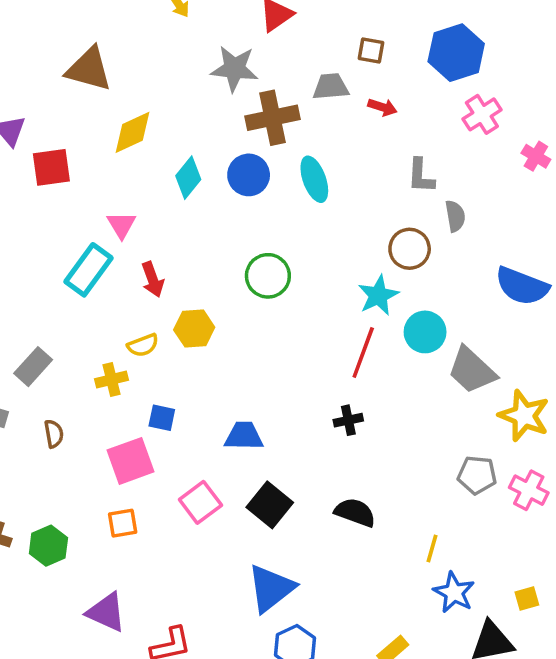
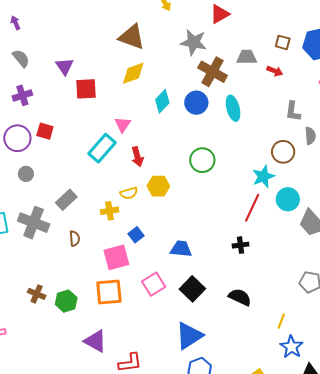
brown square: (371, 50) -> (283, 42), moved
brown triangle: (89, 69) -> (132, 37), moved
brown cross: (273, 118) -> (213, 72), turned 36
blue square: (162, 418) -> (136, 235), turned 35
orange square: (123, 523) -> (109, 292), size x1.6

